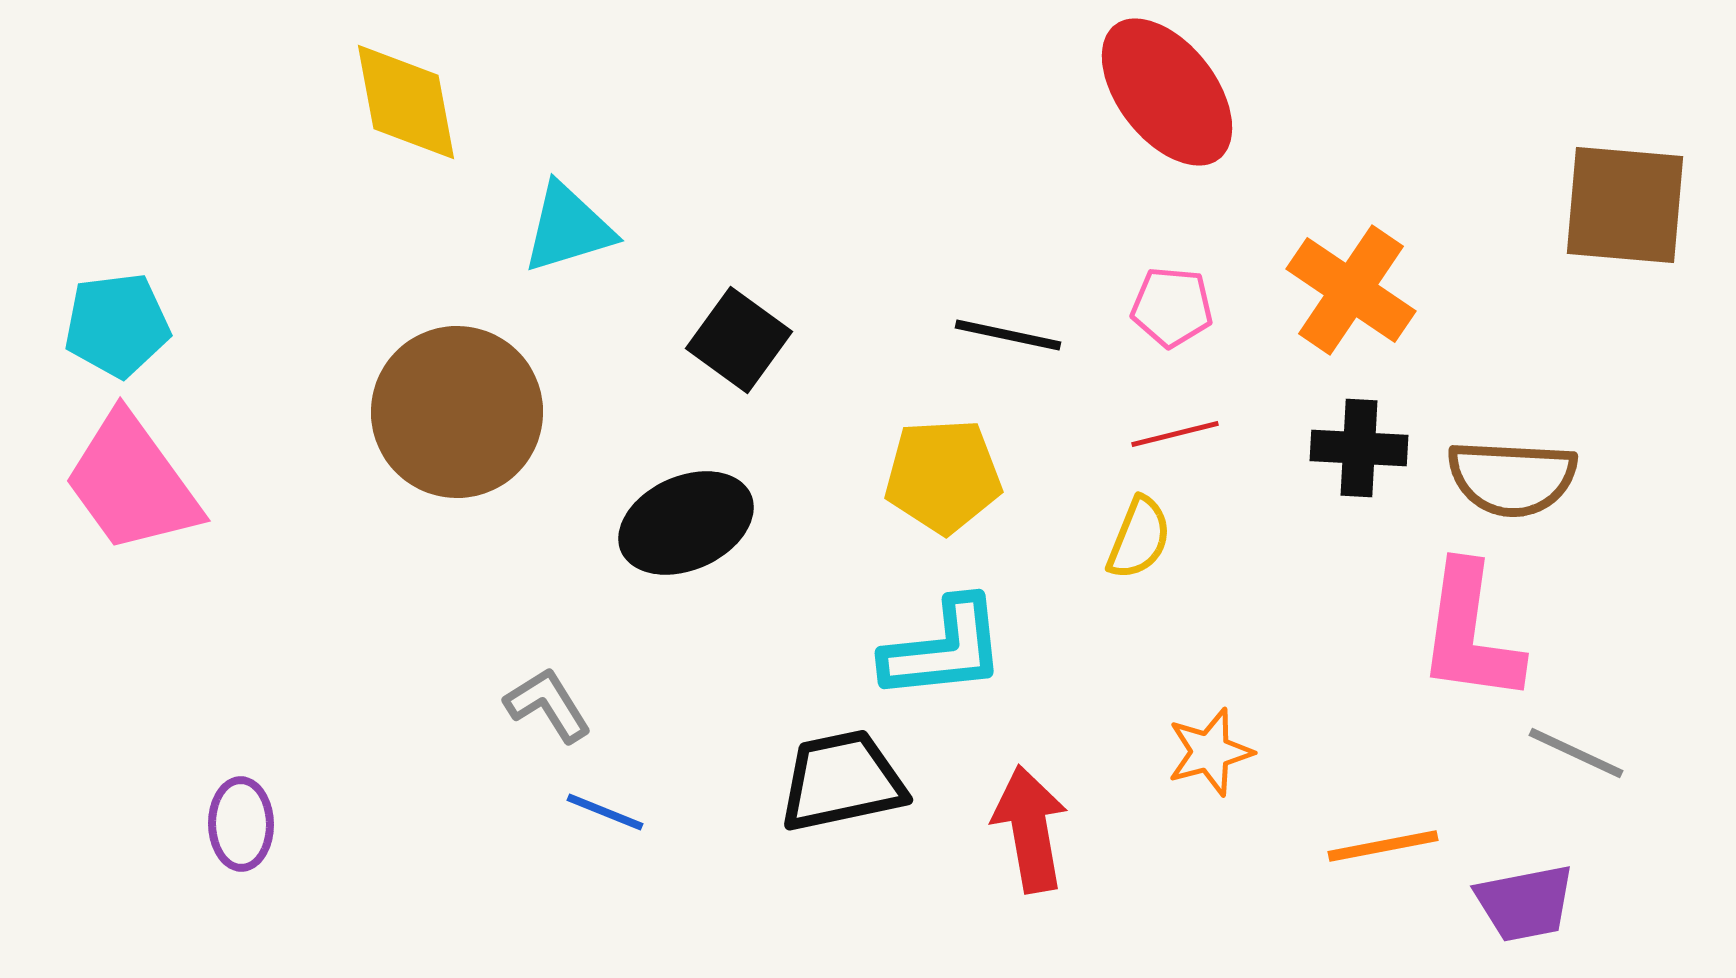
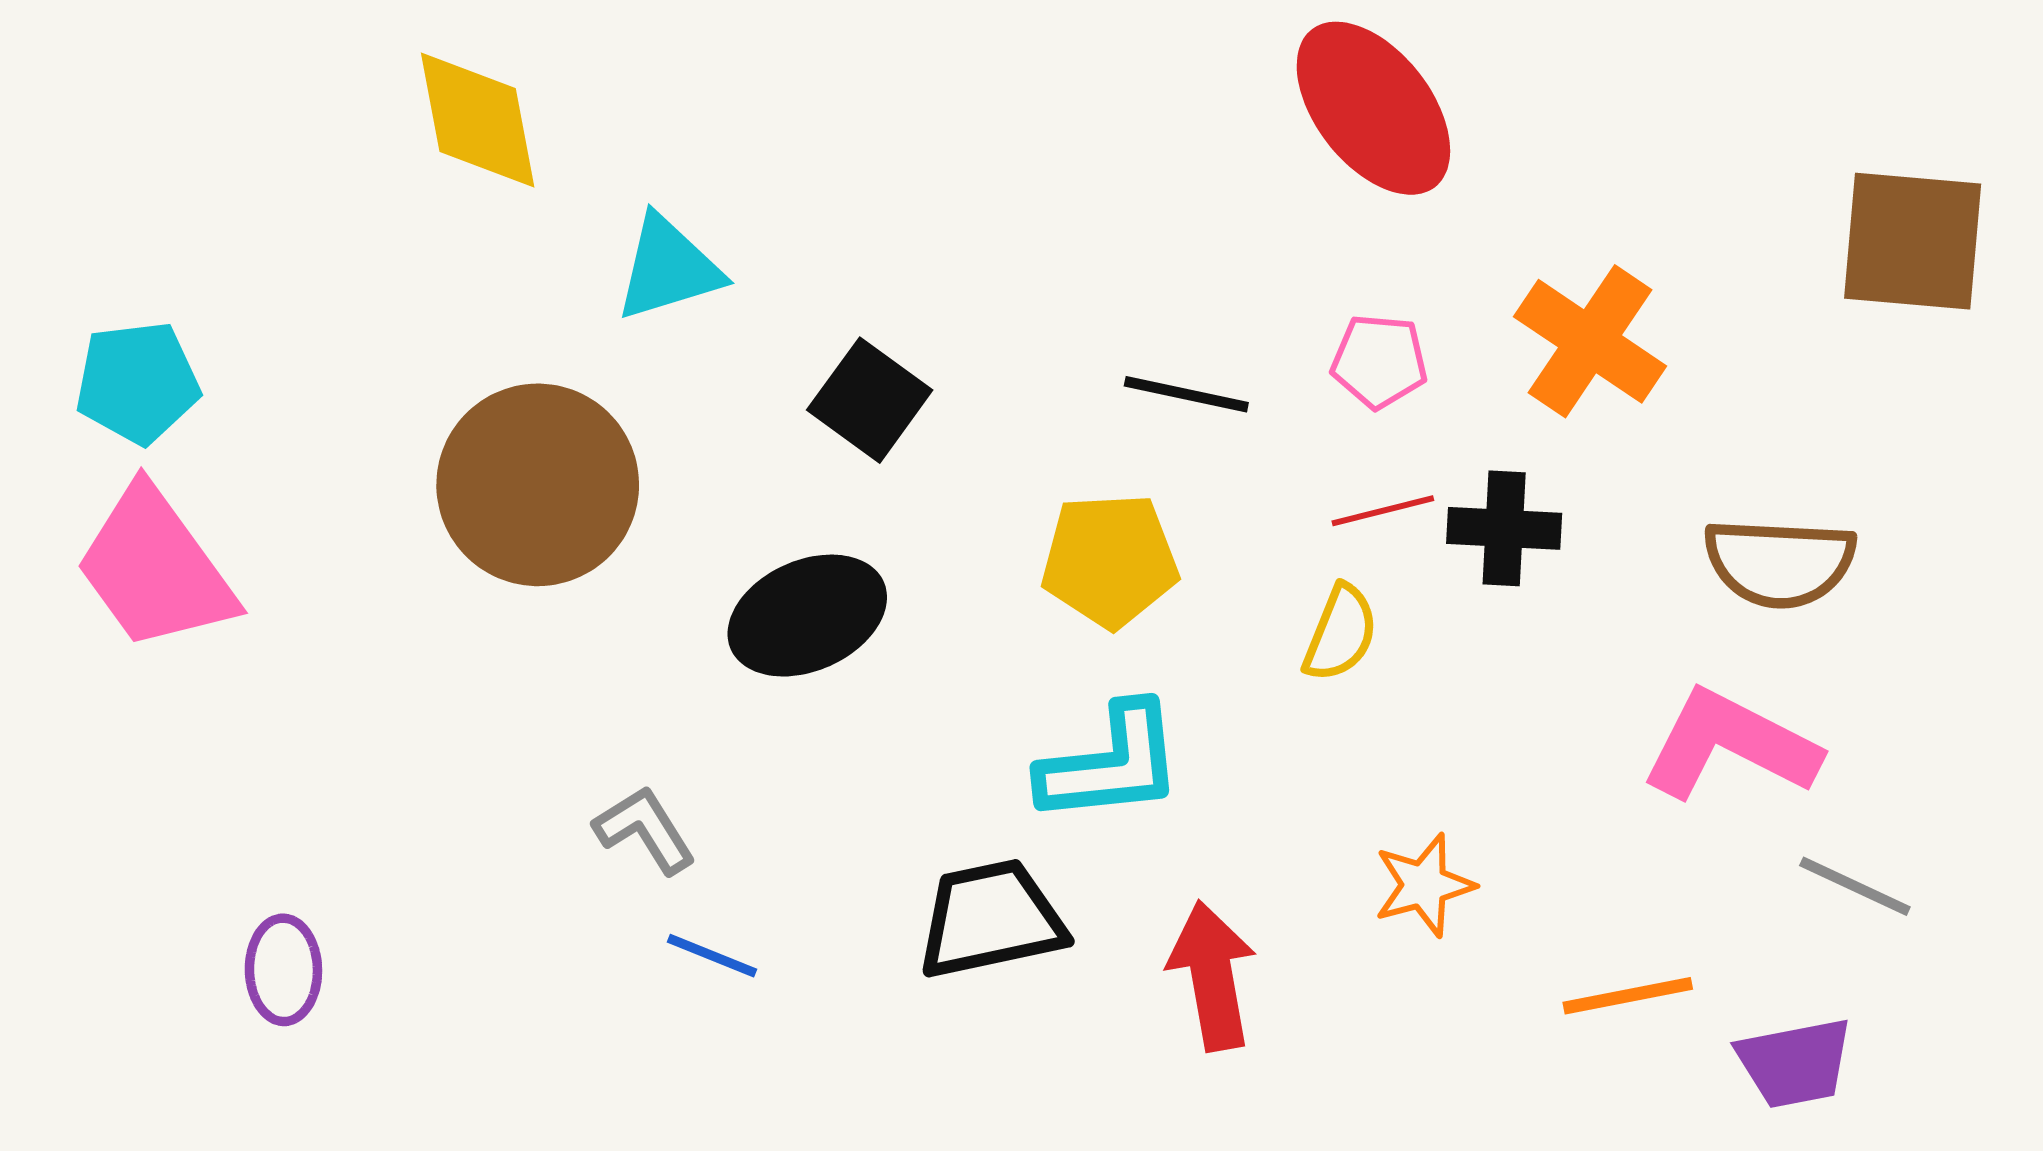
black cross: (1359, 448) -> (1504, 528), moved
pink L-shape: (1470, 633) -> (1730, 745), turned 109

